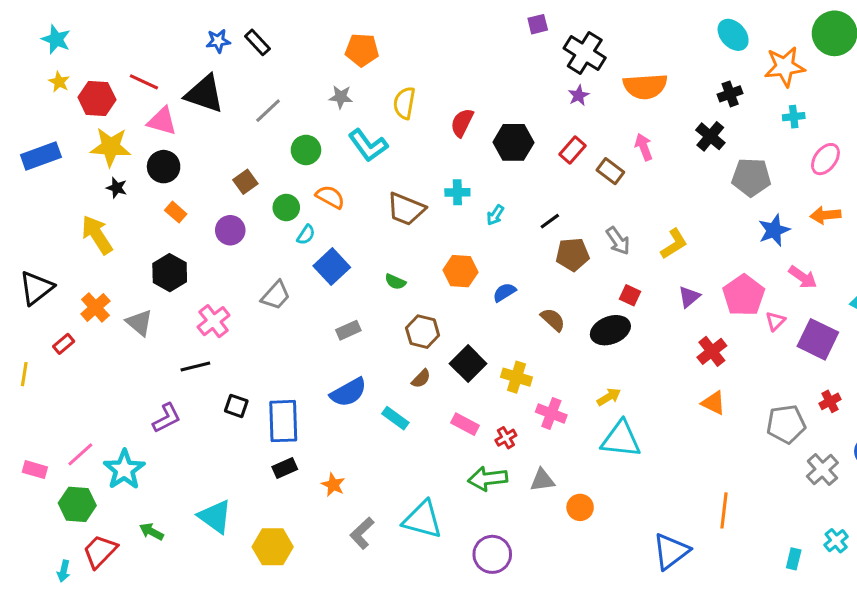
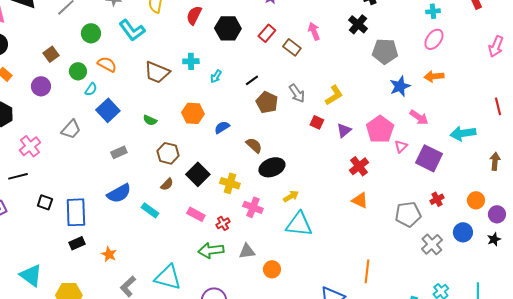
cyan cross: (794, 117) -> (433, 11), moved
brown pentagon: (573, 254) -> (267, 102), turned 30
red square: (630, 295) -> (317, 122), moved
black ellipse: (610, 330) -> (272, 167), moved

